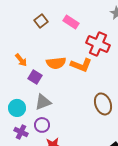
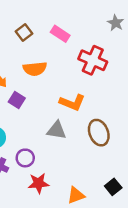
orange semicircle: (56, 63) -> (35, 69), moved
orange L-shape: (81, 65) -> (72, 102), moved
gray triangle: (43, 102) -> (57, 130), moved, turned 30

